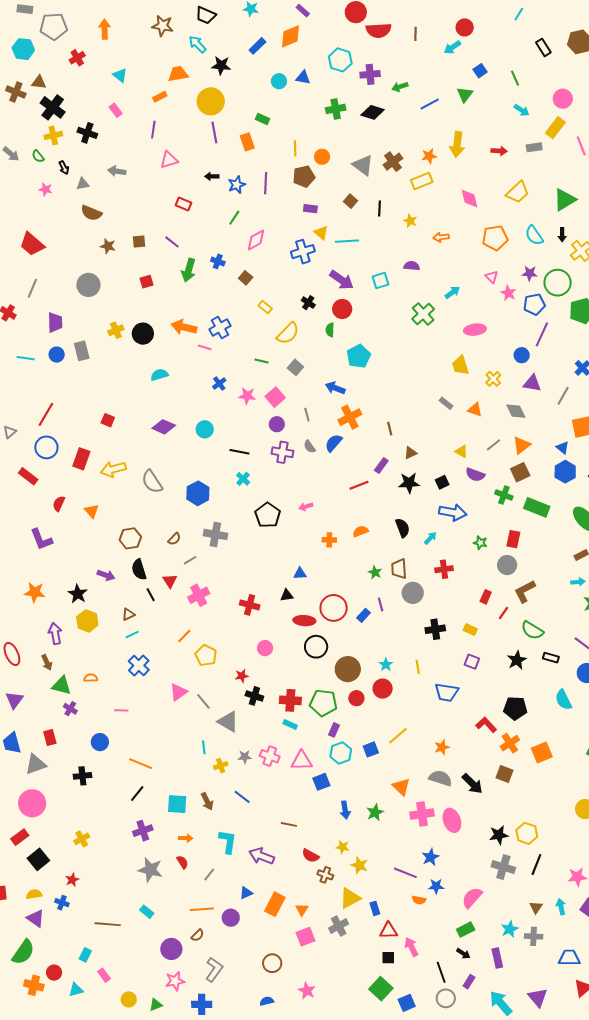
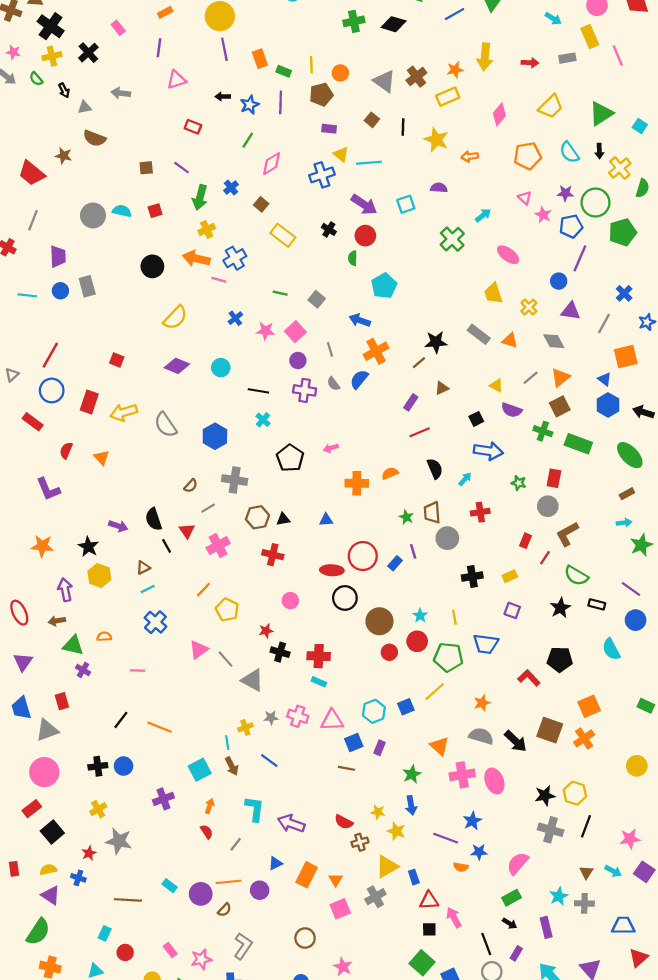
green rectangle: (262, 119) -> (284, 71), moved
yellow rectangle: (555, 128) -> (590, 36), turned -60
black cross: (87, 133) -> (88, 53), turned 30
pink star: (46, 189) -> (13, 52), moved
pink diamond: (470, 199) -> (499, 114), turned 55
yellow star: (410, 221) -> (436, 140), size x1.6
brown star: (108, 246) -> (64, 156), moved
blue cross: (218, 261) -> (231, 187), turned 32
yellow rectangle: (265, 307) -> (283, 235), size x1.6
yellow cross: (116, 330) -> (207, 229), moved
pink ellipse: (475, 330) -> (508, 255), turned 45
yellow semicircle: (288, 333) -> (175, 318), moved
cyan semicircle: (159, 375) -> (122, 211), moved, turned 30
gray rectangle: (446, 403) -> (479, 334), size x1.5
brown line: (390, 429) -> (419, 363), turned 64
black star: (409, 483) -> (436, 342), moved
red line: (359, 485) -> (420, 432), moved
brown hexagon: (130, 538) -> (257, 517), moved
orange cross: (329, 540) -> (357, 483), size x1.5
black triangle: (287, 595) -> (283, 519), moved
yellow rectangle: (470, 630) -> (510, 576), turned -48
brown arrow: (47, 662) -> (57, 621), turned 105
green pentagon: (323, 703) -> (448, 657), moved
purple rectangle: (334, 730) -> (379, 748), moved
blue circle: (100, 742) -> (124, 766), moved
orange cross: (510, 743) -> (584, 738), moved
cyan line: (204, 747) -> (227, 743), moved
brown square: (505, 774) -> (550, 730), size x1.4
black cross: (82, 776) -> (98, 766), moved
black line: (137, 794) -> (121, 720), moved
cyan square: (177, 804) -> (200, 770), turned -30
blue arrow: (345, 810) -> (411, 805), moved
brown line: (289, 824) -> (346, 768), moved
orange arrow: (186, 838) -> (210, 806), turned -72
gray star: (150, 870) -> (119, 841), moved
brown cross: (325, 875) -> (360, 842), turned -35
cyan arrow: (561, 907) -> (613, 871), turned 133
purple circle: (171, 949) -> (201, 894), moved
red circle: (54, 973) -> (125, 952), moved
pink rectangle: (104, 975) -> (170, 950), moved

